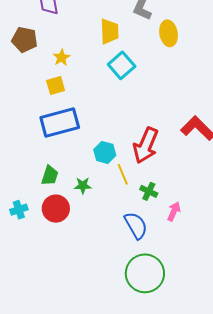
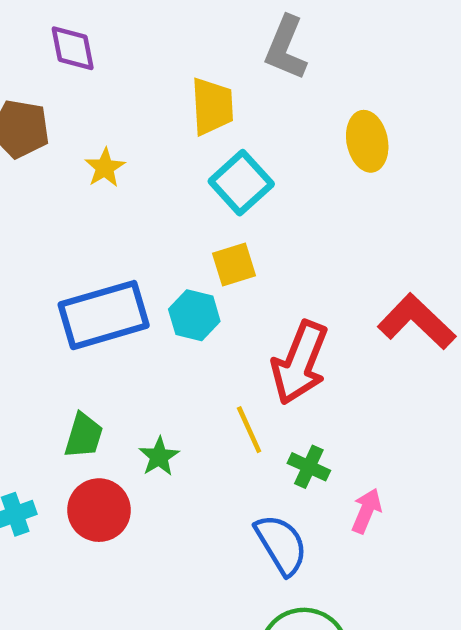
yellow ellipse: (169, 33) -> (367, 141), moved
yellow square: (56, 86) -> (234, 264), moved
cyan hexagon: (105, 152) -> (194, 315), moved
green star: (83, 185) -> (159, 457), turned -30

